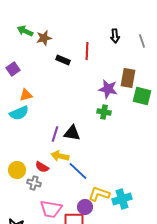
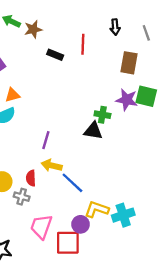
brown rectangle: (128, 78) -> (129, 63), moved
purple star: (108, 89) -> (127, 100), moved
black triangle: (72, 133) -> (93, 131), moved
red semicircle: (42, 167) -> (31, 178), turned 56
pink trapezoid: (51, 209) -> (41, 227), turned 100

